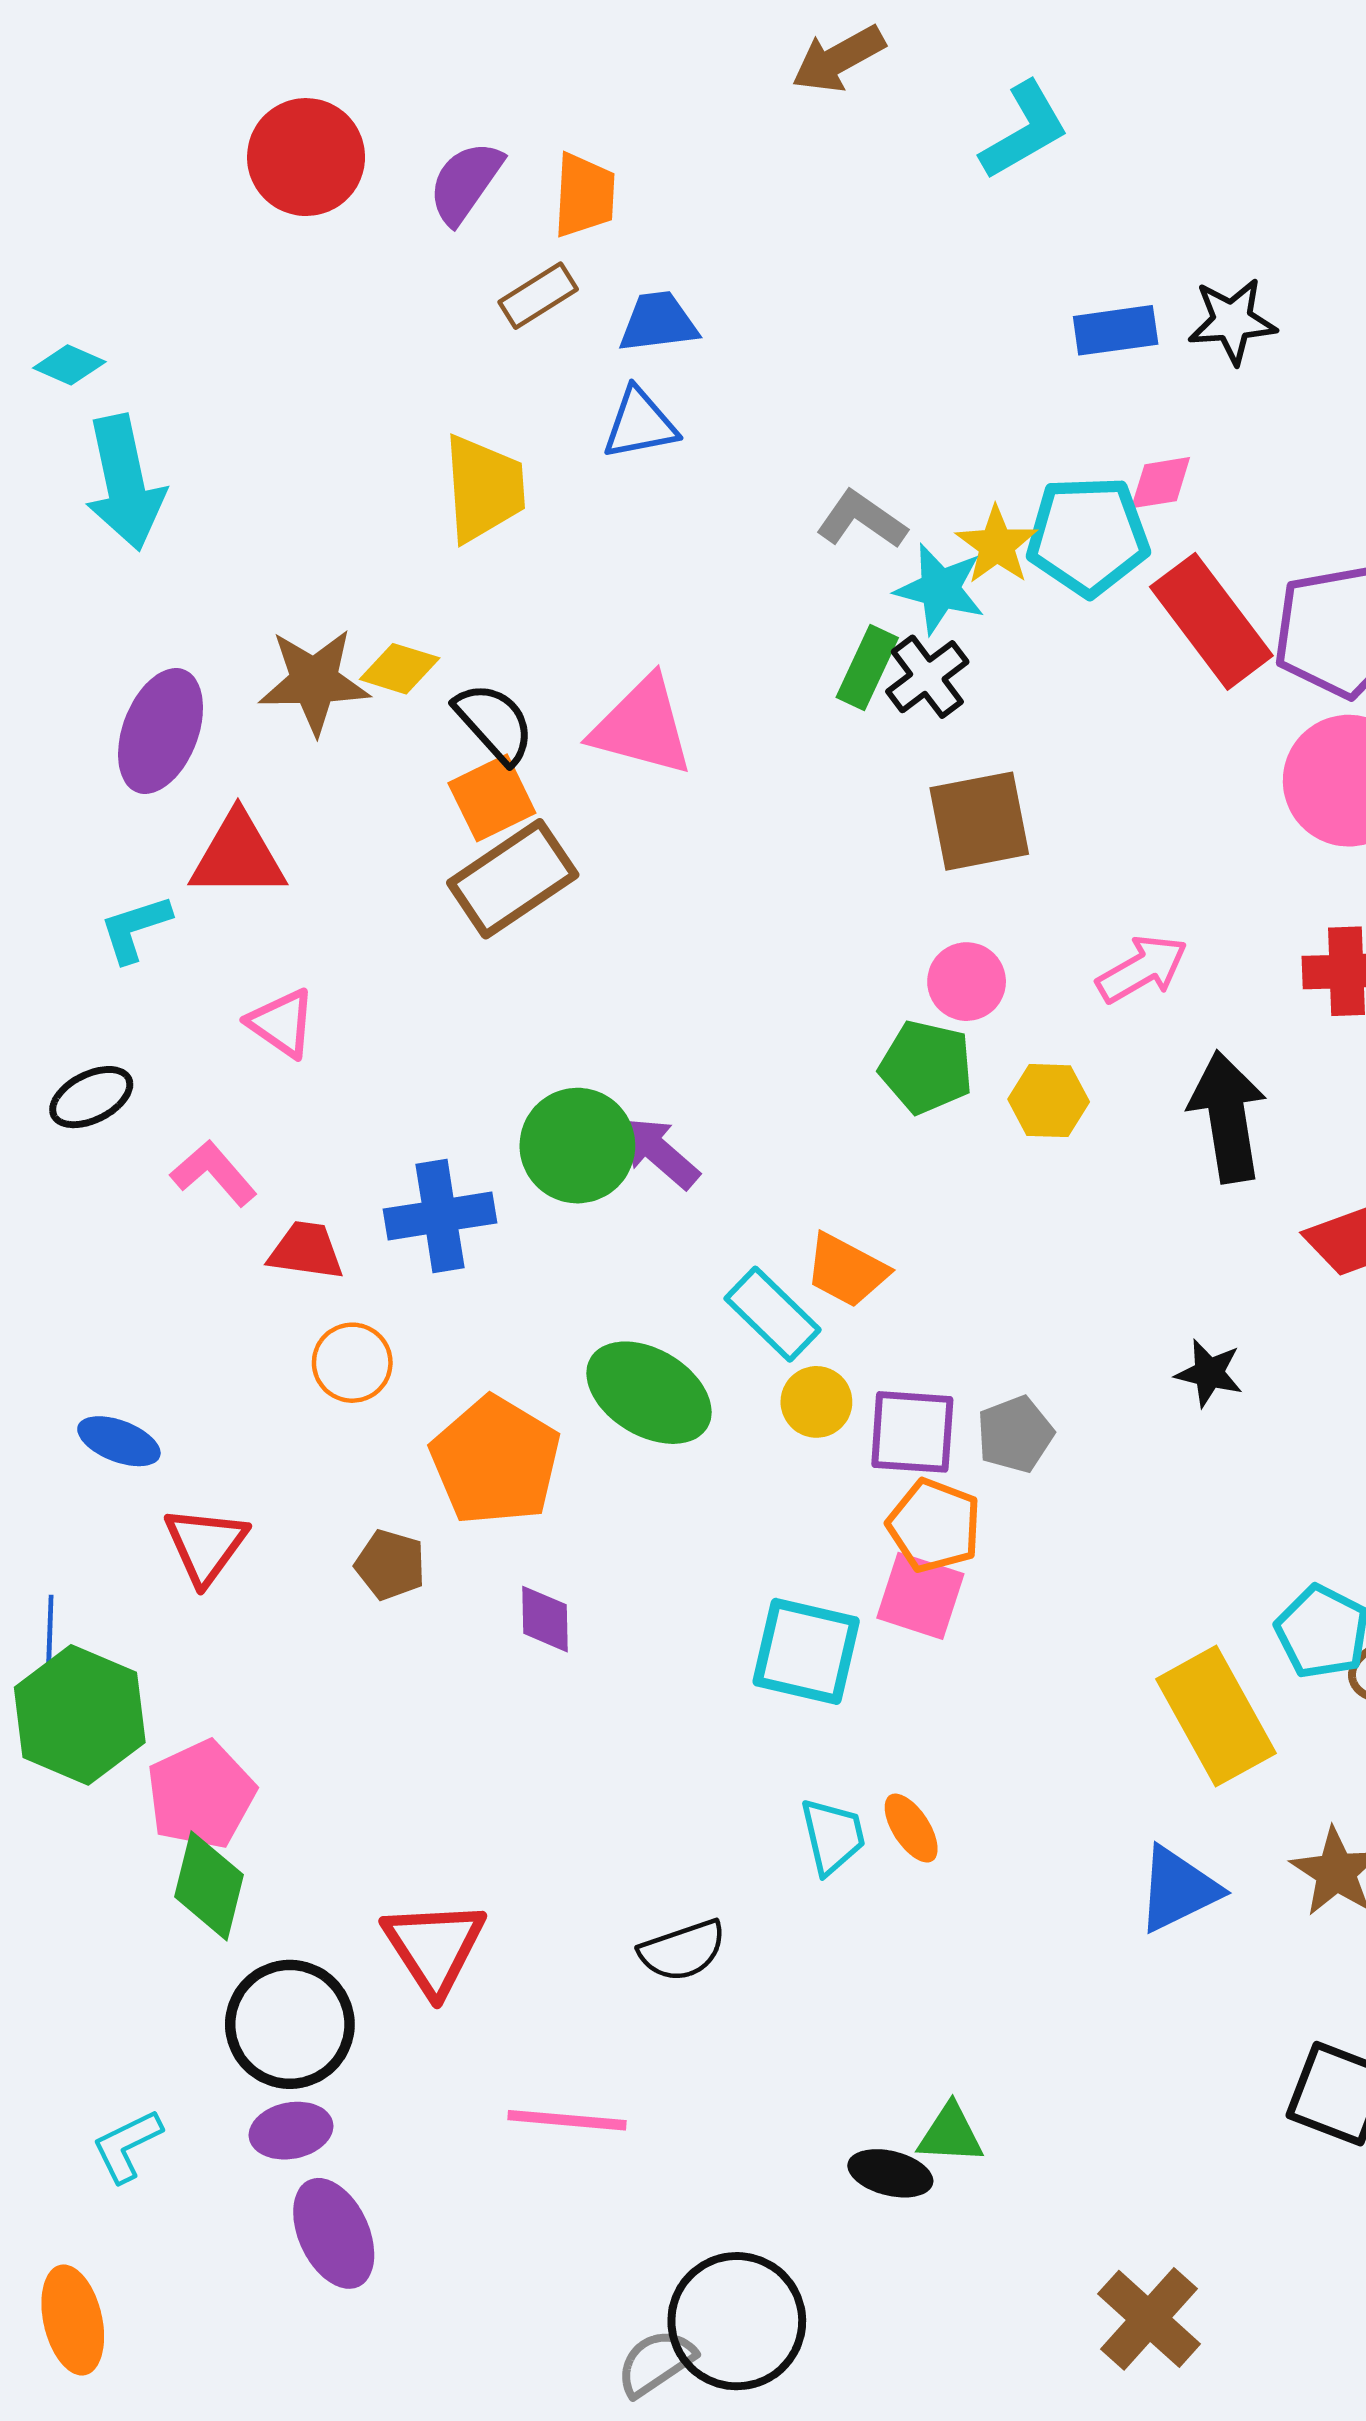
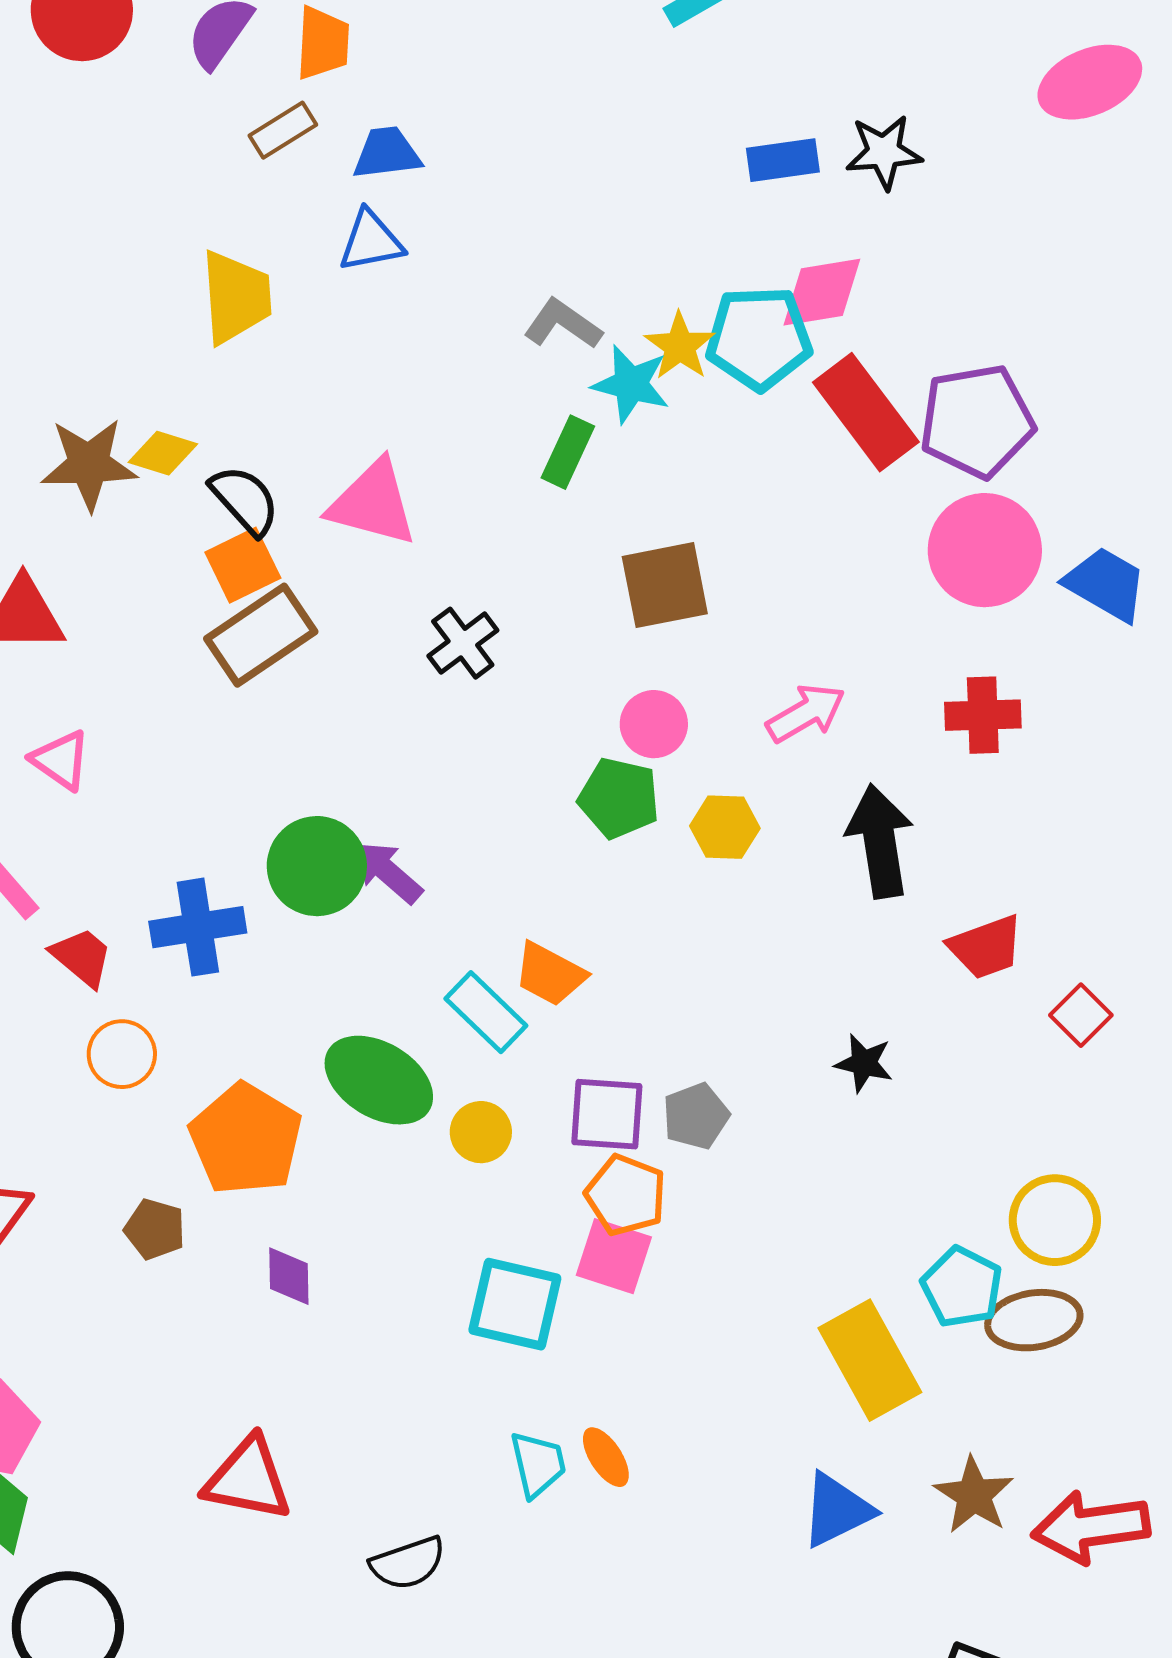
pink diamond: (1161, 483) -> (822, 292), size x1.5
black cross: (927, 677) -> (463, 643), moved
red trapezoid: (306, 1251) -> (82, 957), turned 32
yellow circle: (816, 1402) -> (481, 1132), moved
red triangle: (434, 1947) -> (248, 1479), moved, turned -46

